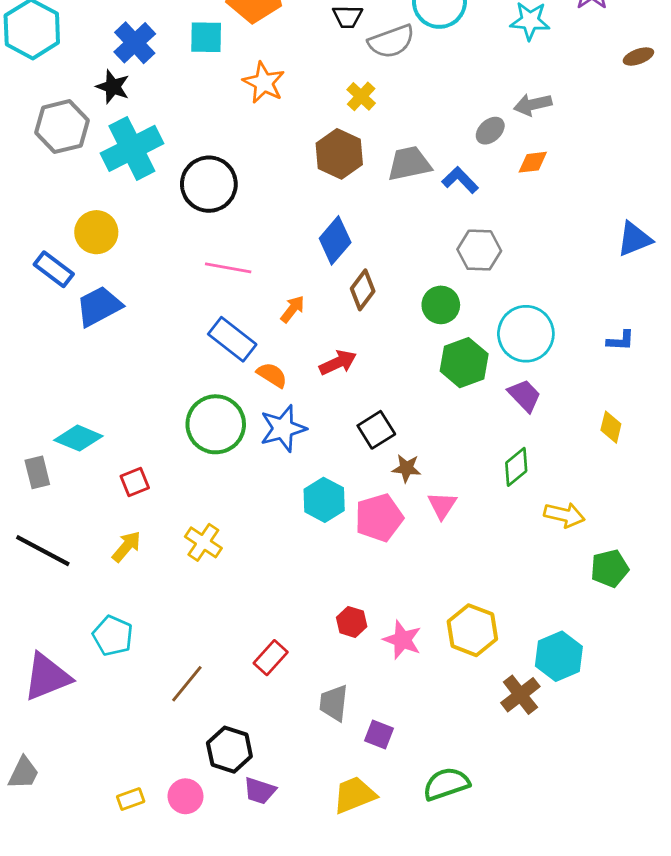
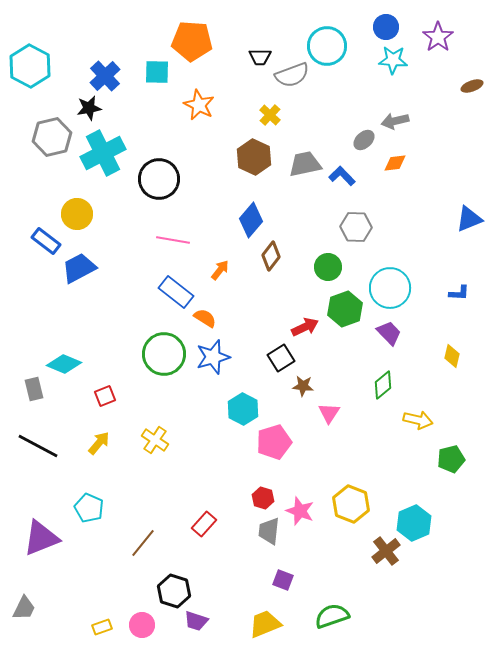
black star: (113, 87) -> (89, 108), turned -30
red arrow: (338, 363) -> (305, 327), moved
pink pentagon: (379, 518) -> (274, 442), moved
gray trapezoid: (334, 703) -> (269, 531), moved

